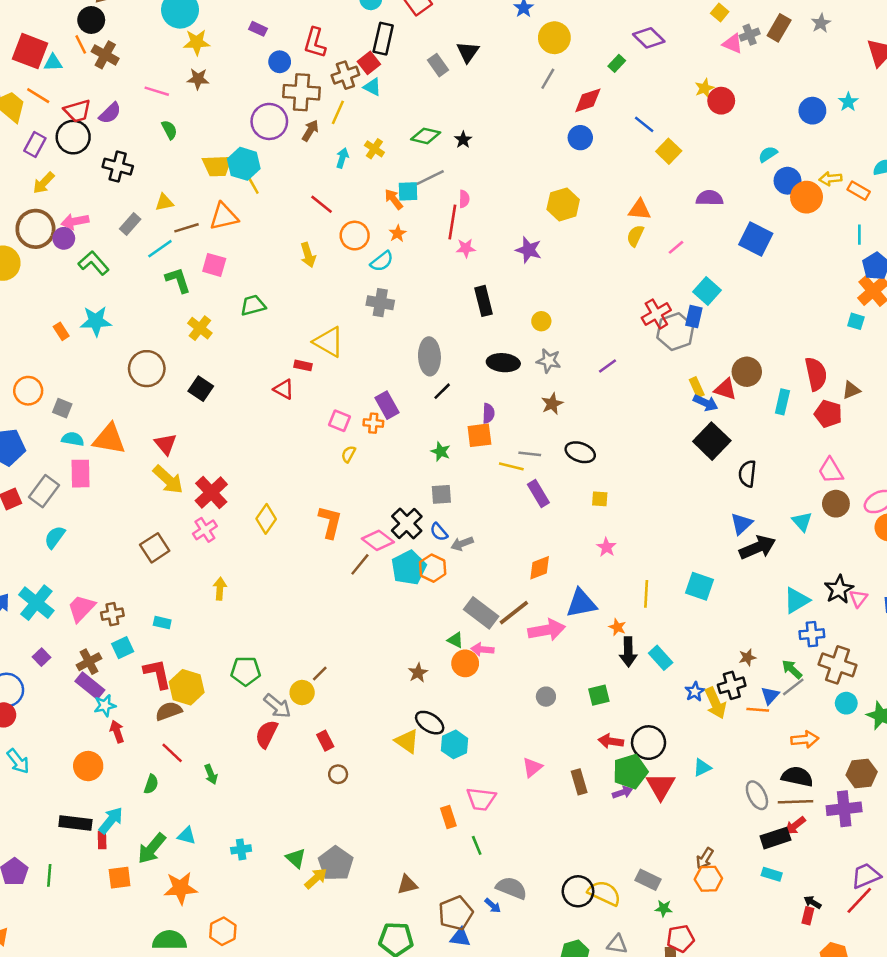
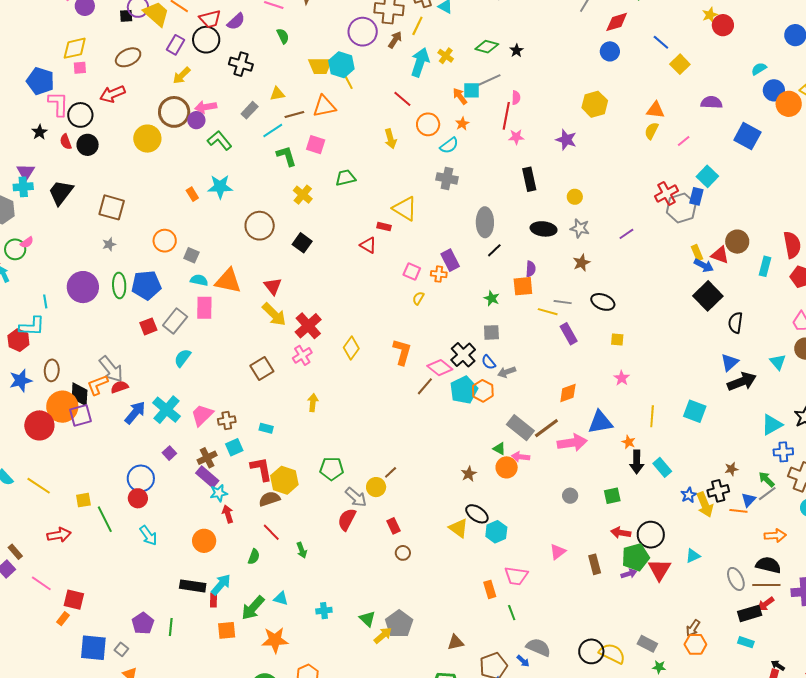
cyan arrow: (342, 158) -> (420, 62), size x1.8

